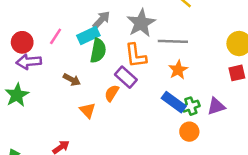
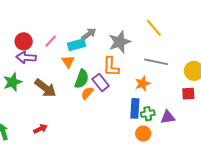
gray line: (173, 41) -> (156, 62), moved
green semicircle: (98, 51) -> (82, 79), moved
brown arrow: (72, 80) -> (45, 88), moved, size x1.6
blue rectangle: (174, 102) -> (135, 108), turned 48
orange triangle: (88, 110) -> (68, 62), moved

